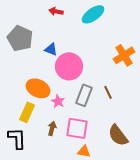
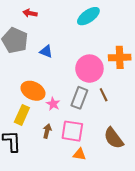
red arrow: (56, 11) -> (30, 13), moved
orange cross: (124, 55) -> (120, 57), turned 30
pink circle: (69, 66) -> (89, 69), moved

